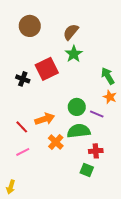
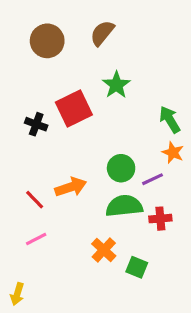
brown semicircle: (71, 32) -> (102, 33), moved
purple line: (97, 114) -> (152, 179), turned -48
orange cross: (56, 142) -> (104, 250), moved
red cross: (96, 151) -> (160, 219), moved

